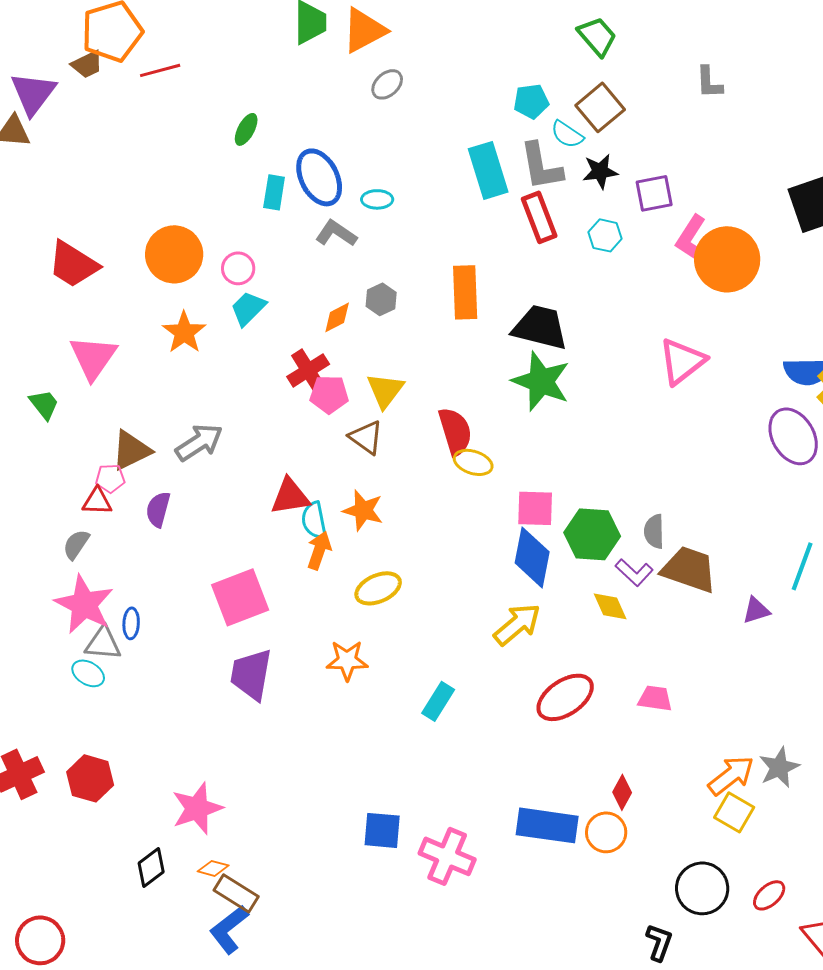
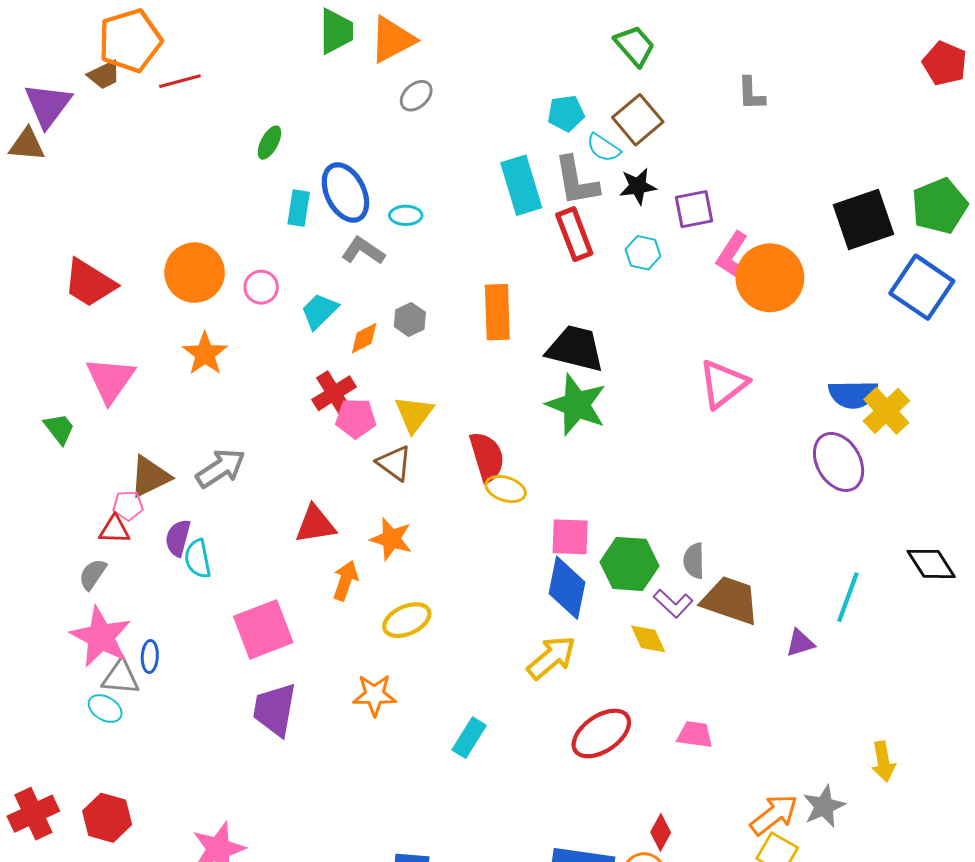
cyan trapezoid: (248, 308) -> (319, 311), moved
cyan semicircle: (314, 520) -> (198, 559), moved

